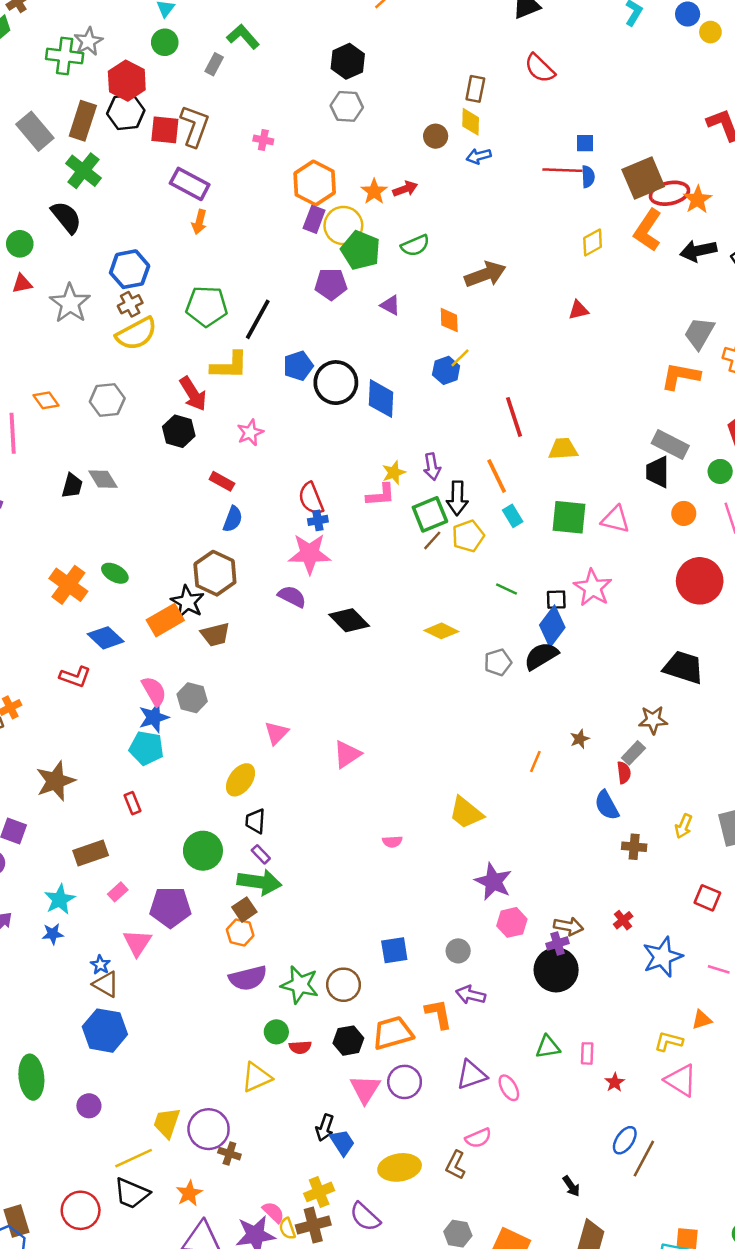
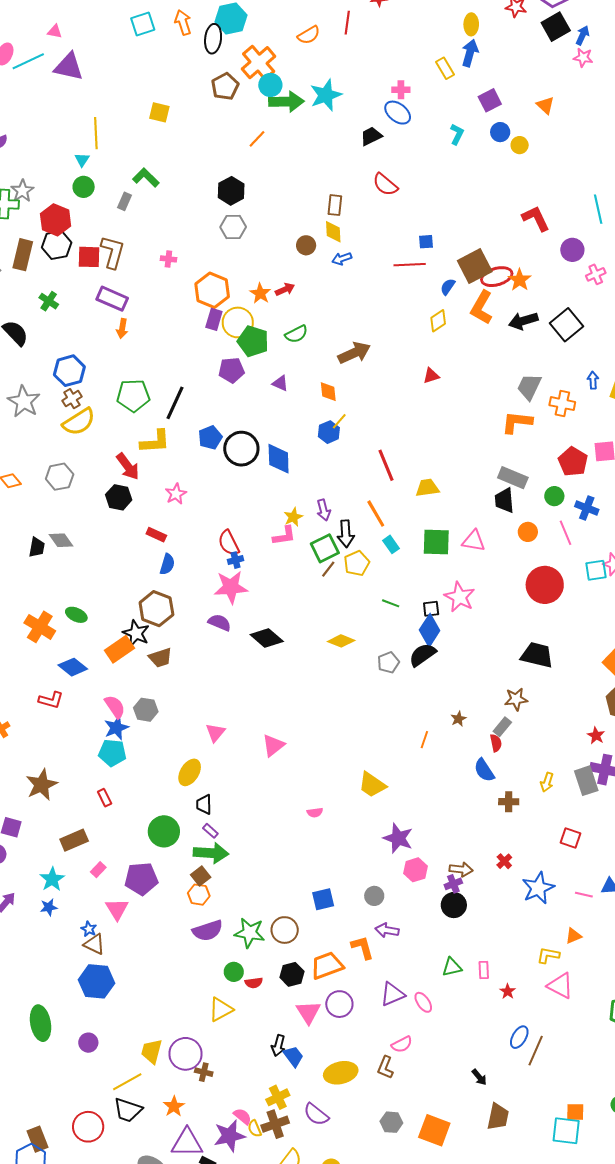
green cross: (83, 171) -> (49, 301), moved, size x0.7
blue semicircle: (588, 177) -> (448, 287), moved, turned -138
black circle: (556, 970) -> (454, 905), size x0.7

